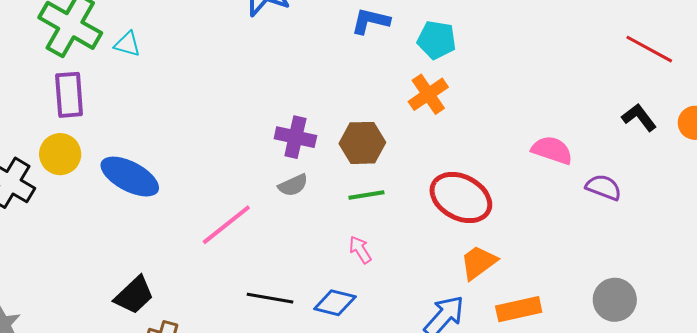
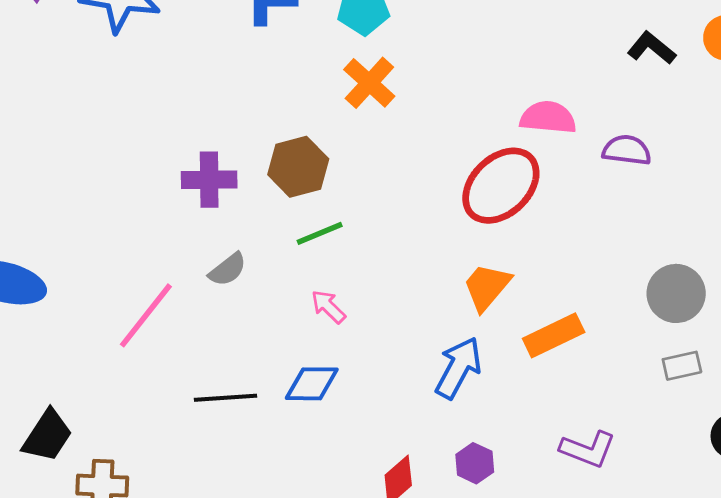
gray semicircle: (293, 185) -> (228, 270), moved
red ellipse: (461, 198) -> (501, 186), moved, turned -58

